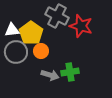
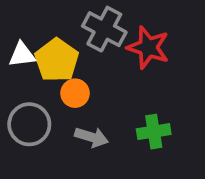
gray circle: (16, 52) -> (29, 124), moved
green cross: (70, 72) -> (154, 132), moved

